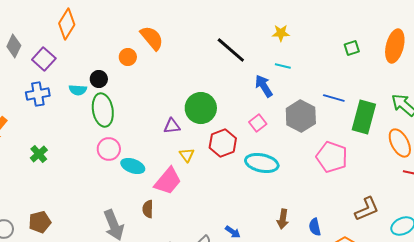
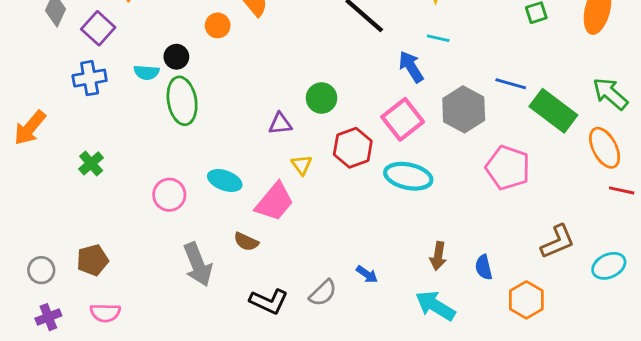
green circle: (201, 108) -> (321, 98), size x0.7
green rectangle: (364, 117) -> (553, 111), turned -68
pink square: (258, 123) -> (403, 119), size x1.6
pink circle: (109, 149) -> (169, 195), moved
brown semicircle: (148, 209) -> (246, 242), turned -66

